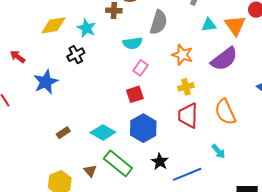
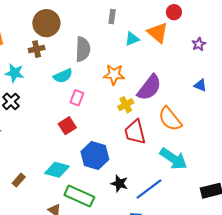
purple semicircle: (224, 59) -> (149, 88), moved
red square: (135, 94) -> (67, 126), moved
cyan arrow: (218, 151) -> (173, 159), size x1.8

